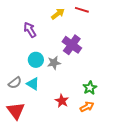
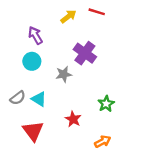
cyan circle: (36, 60) -> (32, 61), moved
orange arrow: (87, 107) -> (103, 142), moved
red triangle: (16, 111) -> (33, 131), moved

